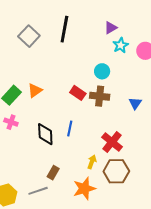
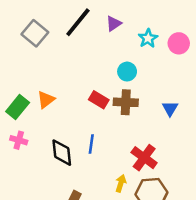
purple triangle: (111, 28) -> (114, 24), moved
black line: (64, 29) -> (78, 22), turned 32

